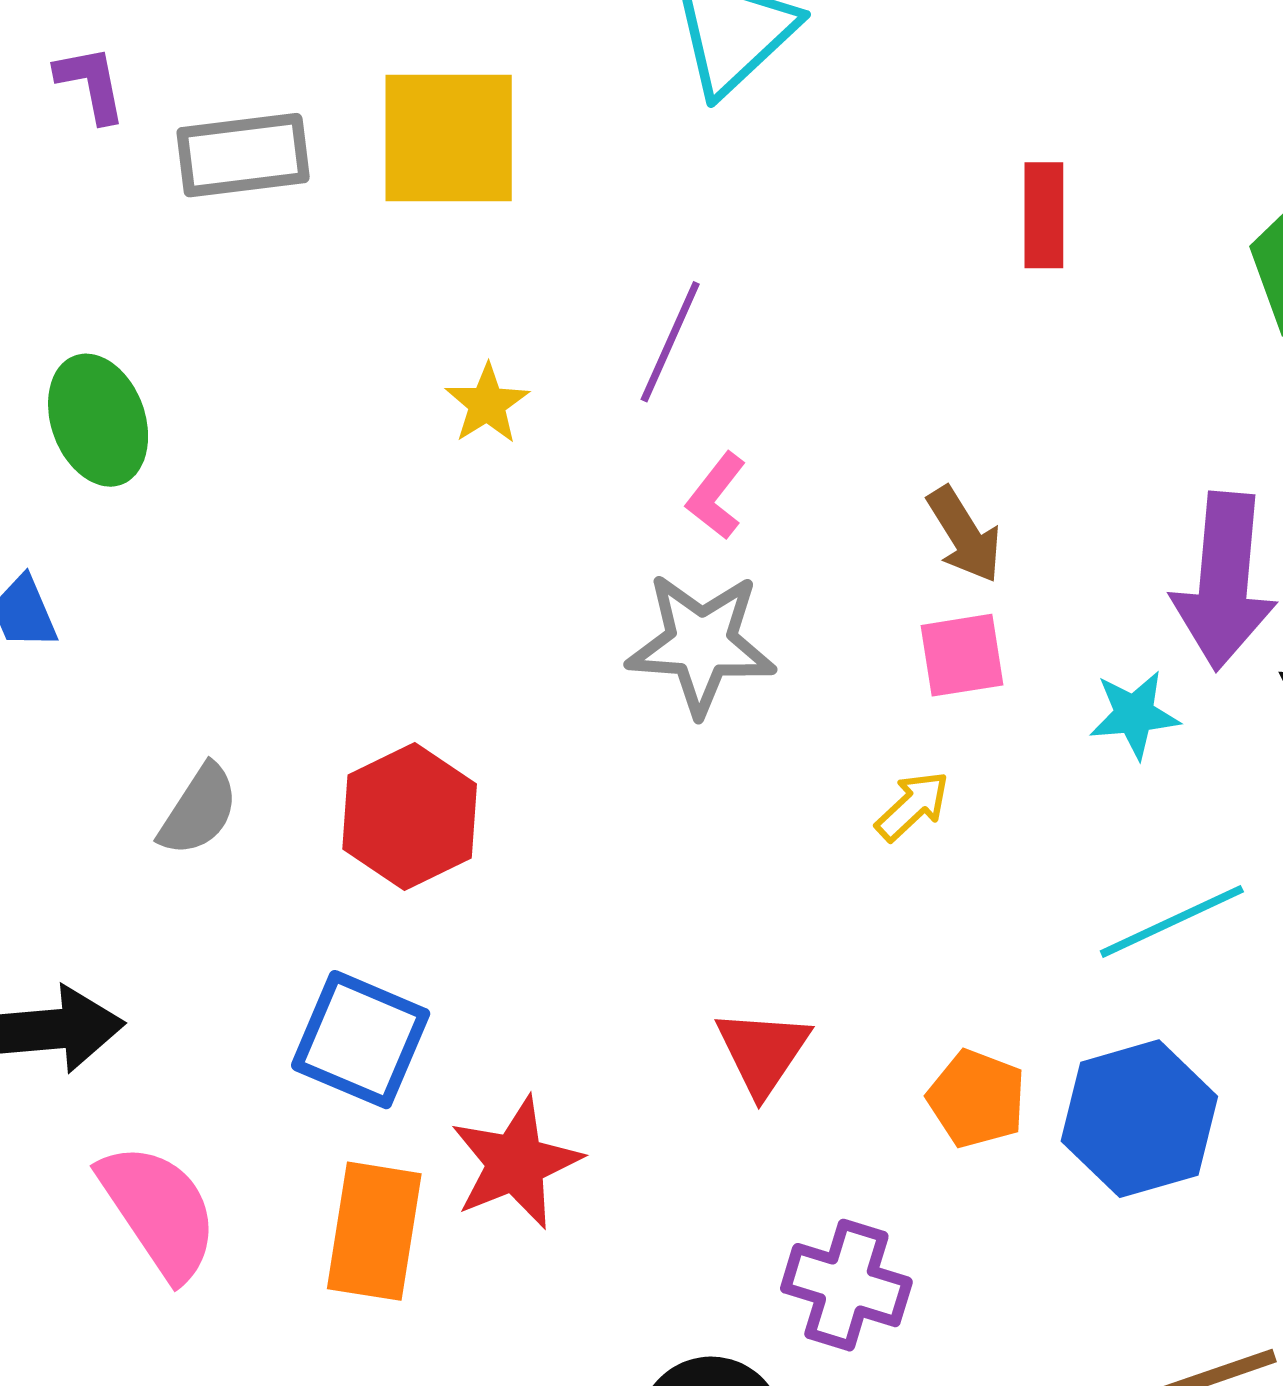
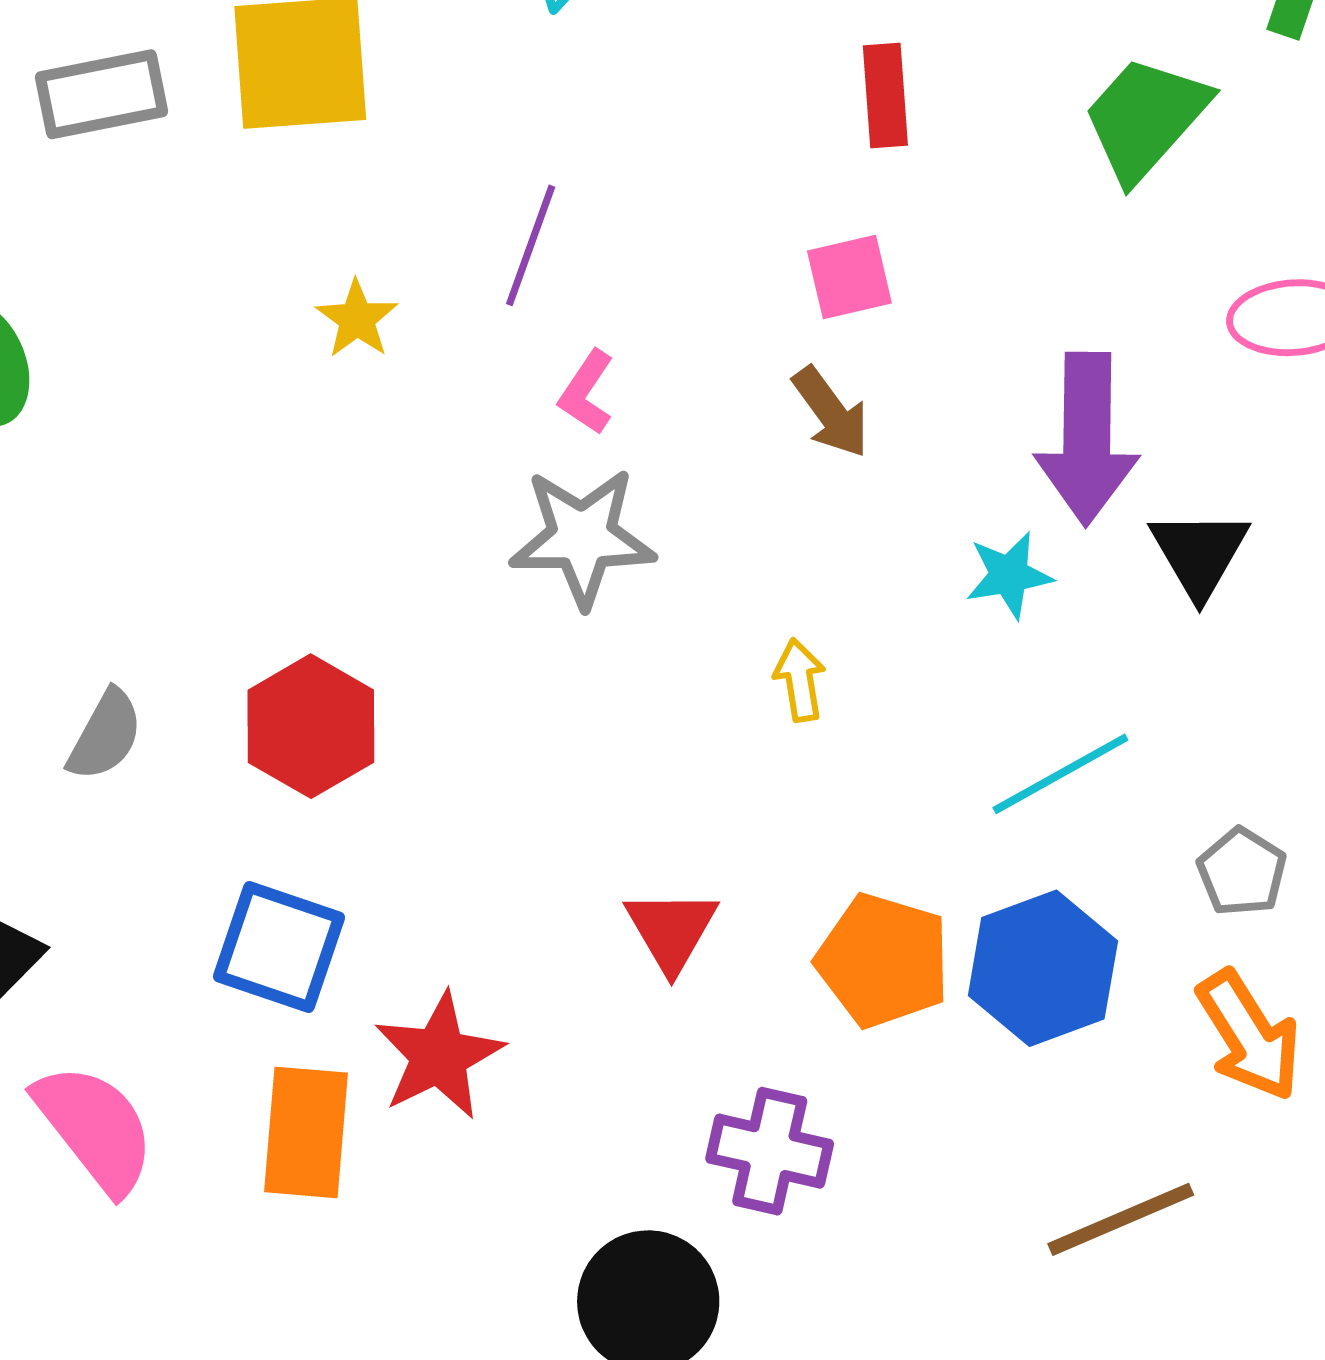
pink square: (962, 655) -> (849, 277), moved
yellow arrow: (912, 806) -> (800, 680), turned -52
orange pentagon: (977, 1099) -> (883, 960), size x1.4

